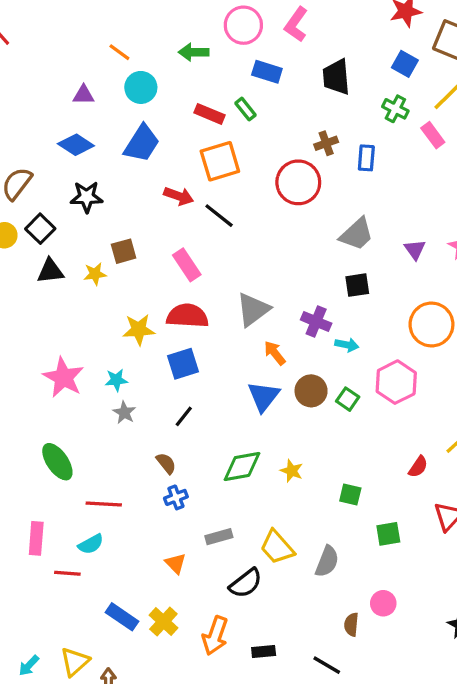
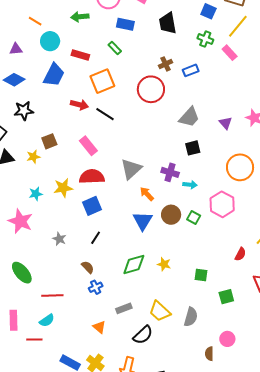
red rectangle: (210, 114) -> (80, 55), moved
blue rectangle: (366, 158) -> (191, 70), turned 70
cyan star: (116, 380) -> (36, 194), moved

